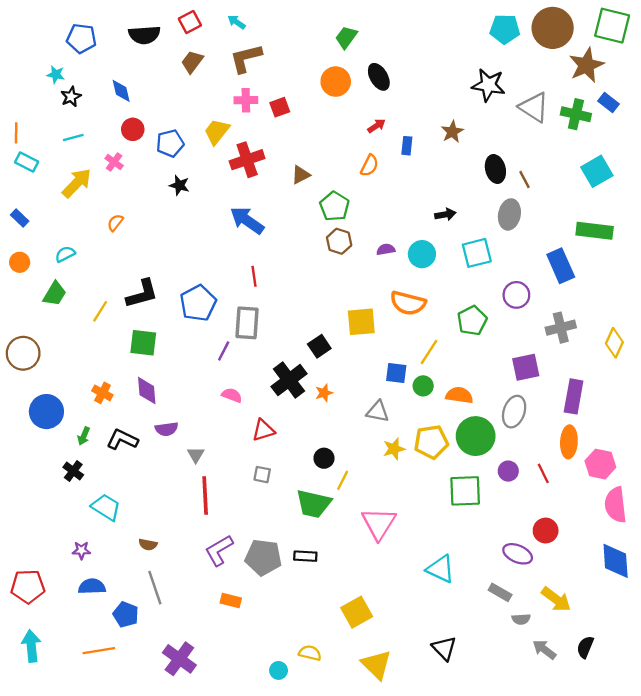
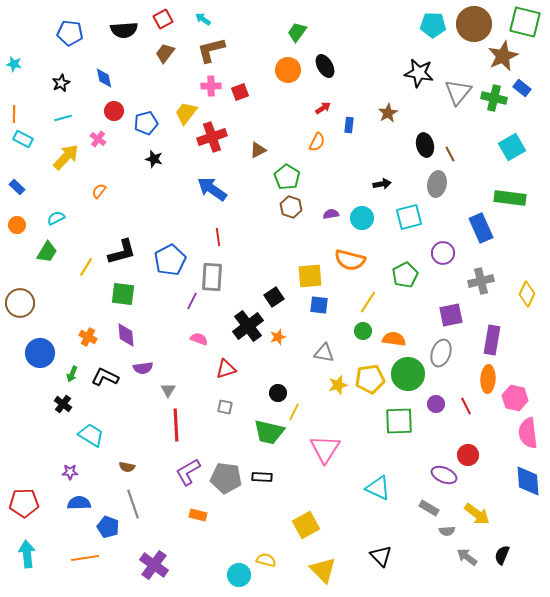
cyan star: (56, 75) -> (14, 64), moved
gray triangle: (534, 107) -> (458, 92), turned 36
blue square: (396, 373) -> (319, 305), moved
cyan circle: (279, 670) -> (239, 575), size x1.5

